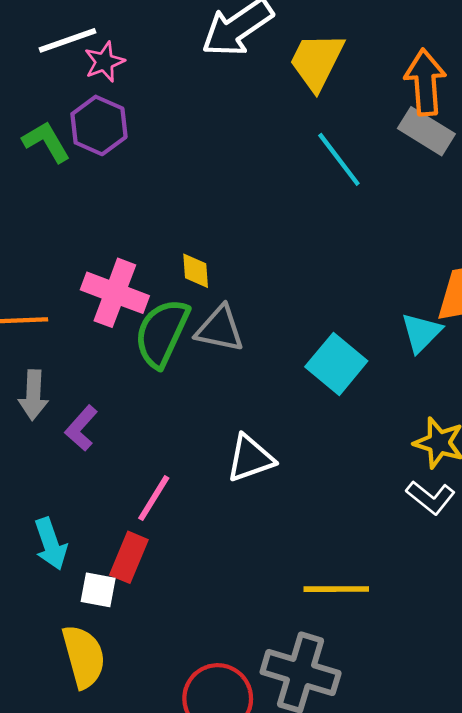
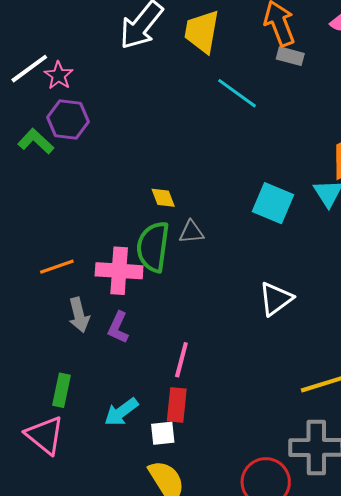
gray rectangle: (426, 131) -> (290, 56), size x0.7
pink cross: (115, 293) -> (119, 271), moved
gray triangle: (220, 329) -> (191, 232), size x0.7
cyan square: (336, 364) -> (273, 203), moved
white triangle: (250, 458) -> (276, 299), moved
cyan arrow: (51, 544) -> (121, 412), turned 90

